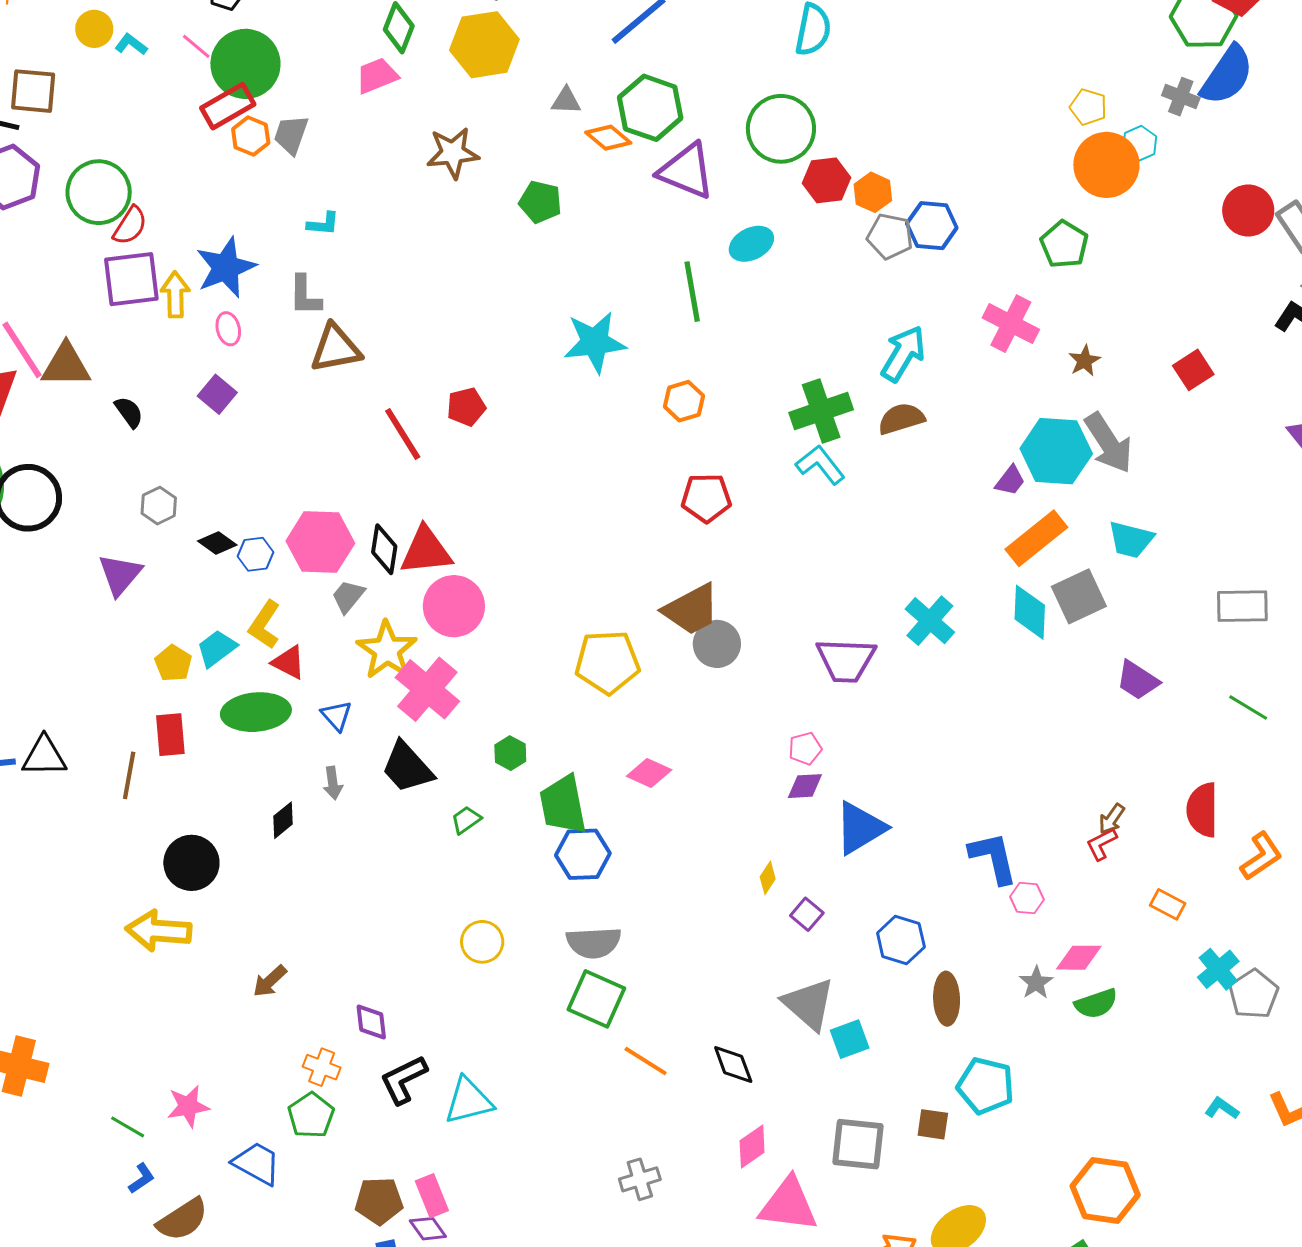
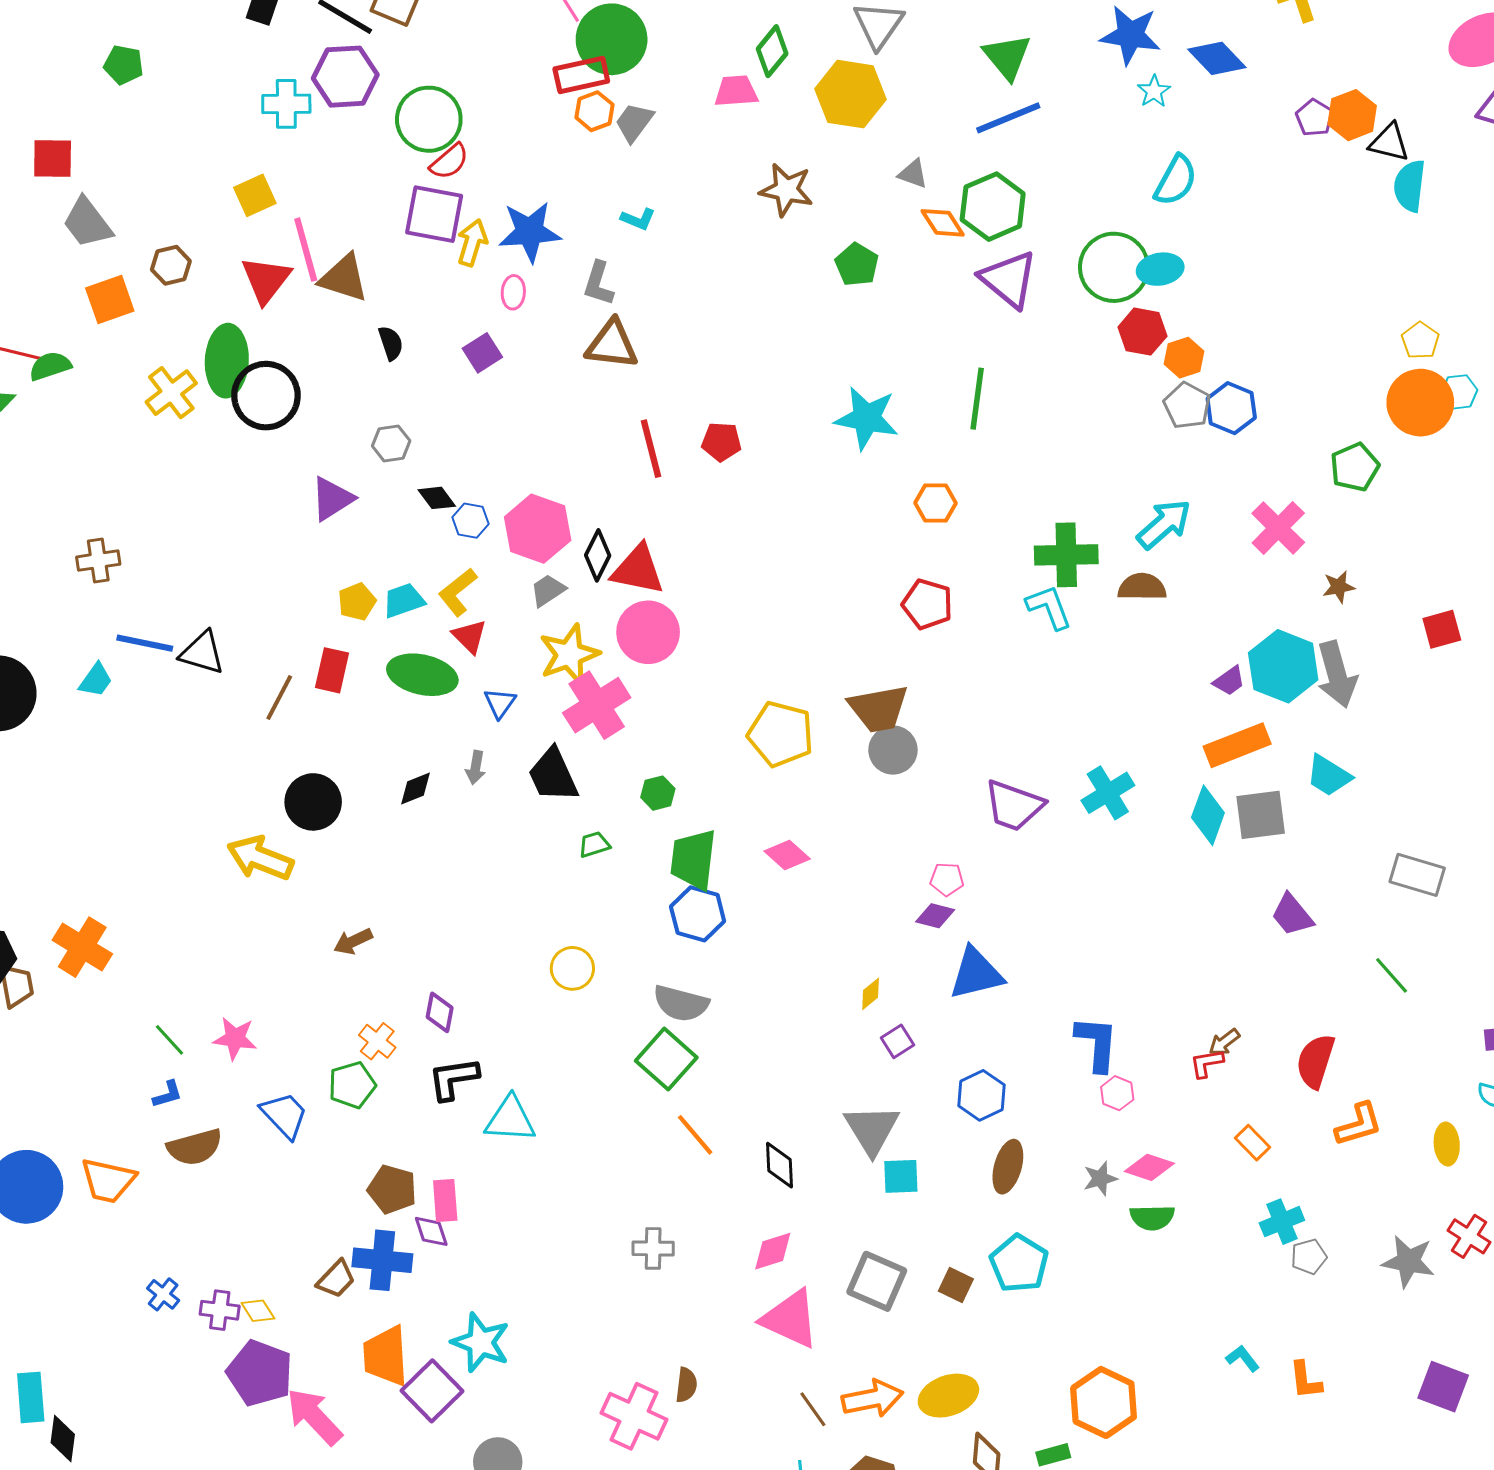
cyan ellipse: (751, 244) -> (1160, 269), moved
gray pentagon: (1254, 994) -> (1309, 1257), size x0.7

